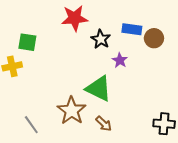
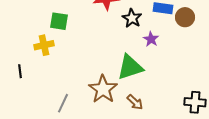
green triangle: (99, 88) -> (130, 67), turned -44
gray line: (31, 125) -> (63, 103), turned 60

